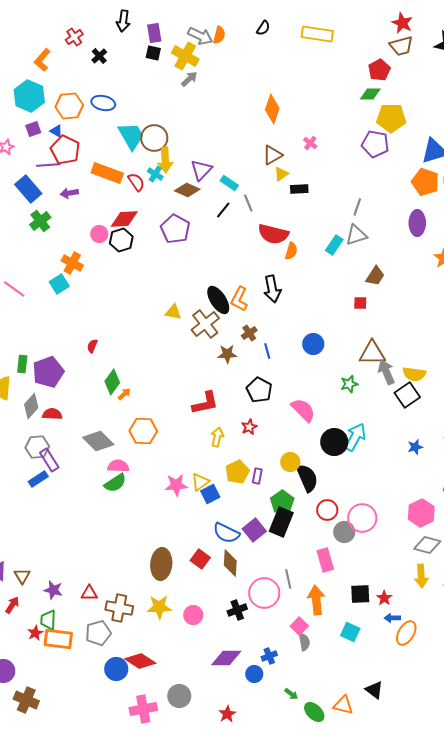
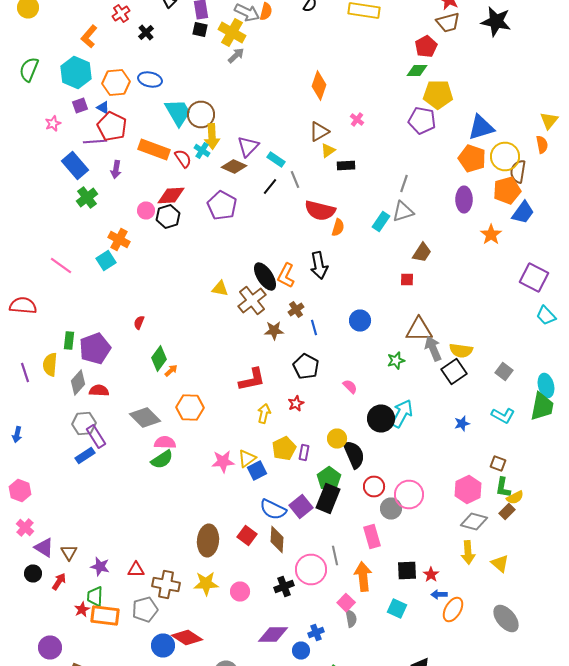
purple arrow: (69, 193) -> (116, 170), turned -72
pink semicircle: (303, 410) -> (350, 386), size x0.6

